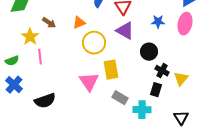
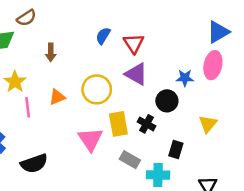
blue star: (158, 22) -> (185, 78), moved
brown arrow: (49, 23) -> (51, 52), moved, turned 56
orange triangle: (79, 23) -> (57, 97), moved
black cross: (162, 71) -> (146, 124), moved
yellow triangle: (181, 79) -> (208, 124), moved

